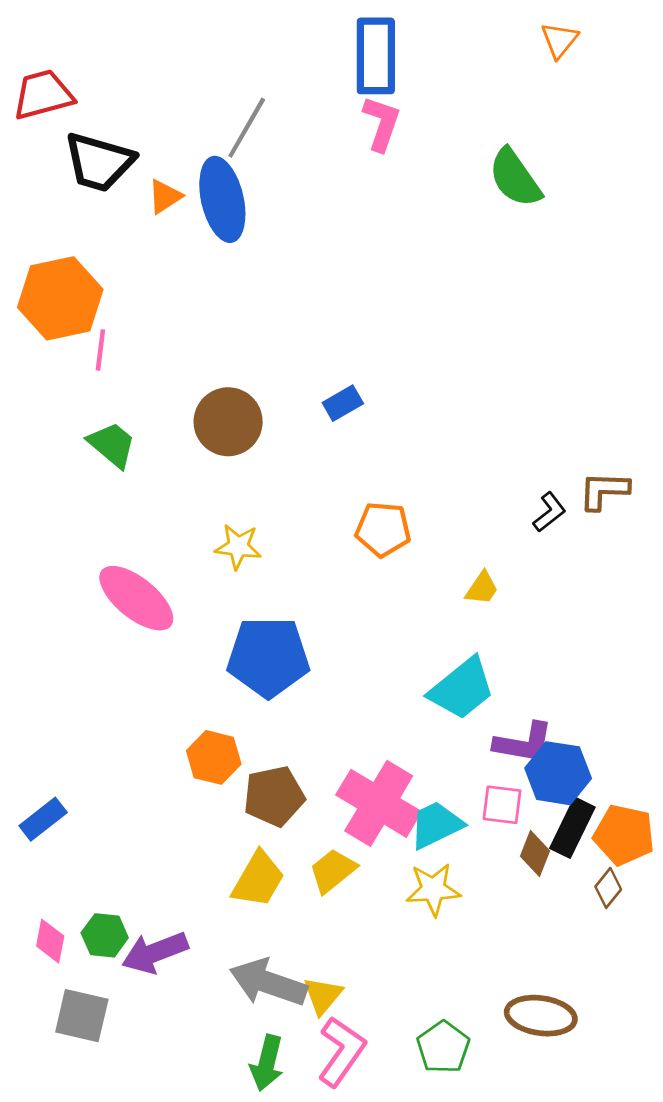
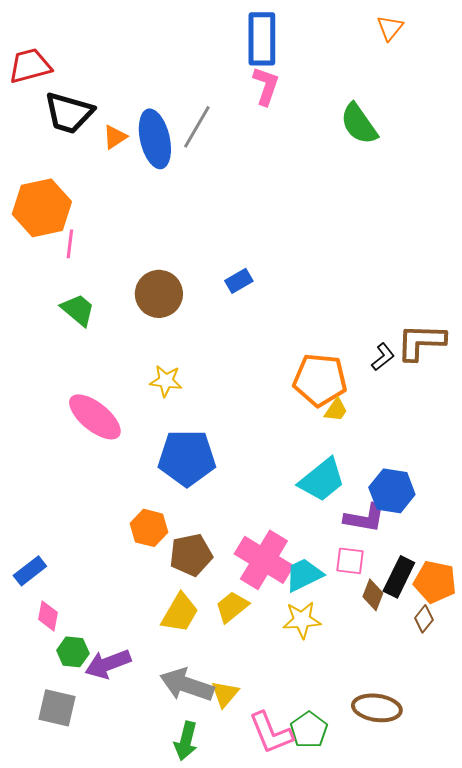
gray line: (247, 128) -> (197, 127), moved
brown L-shape: (604, 491) -> (421, 342), size x1.4
orange pentagon: (383, 529) -> (320, 380), moved, size x1.4
blue hexagon: (558, 773) -> (392, 491), moved
pink diamond: (50, 941) -> (48, 616), moved
pink L-shape: (341, 1051) -> (271, 733), moved, turned 123

